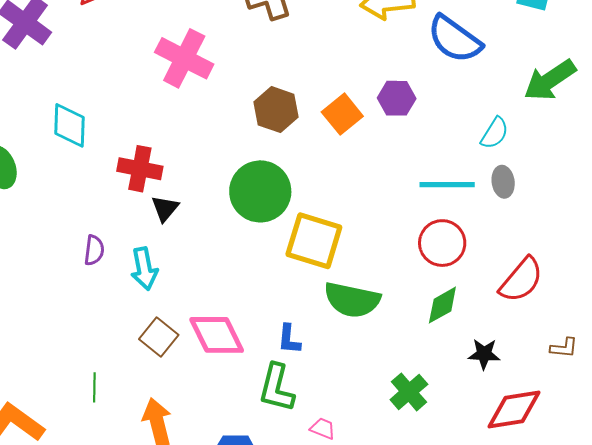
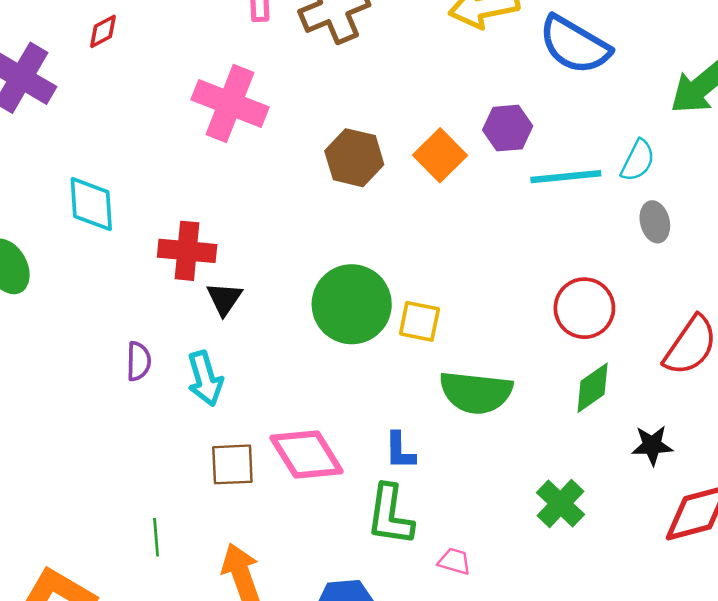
cyan line: (447, 185) -> (566, 177), moved
green circle: (260, 191) -> (352, 304), moved
yellow square: (314, 241) -> (419, 321), size x0.6
brown square: (159, 337) -> (232, 464), turned -36

